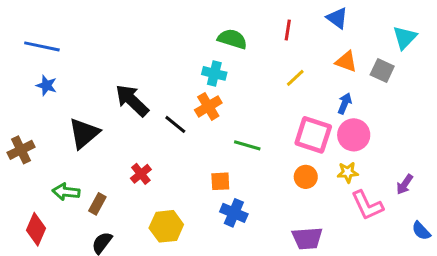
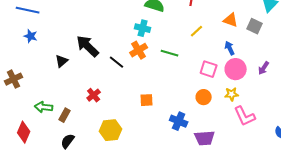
blue arrow: (345, 103) -> (230, 48), turned -48
black triangle: (84, 133) -> (62, 61), moved, size x0.6
pink square: (313, 135) -> (209, 69), size x0.7
green line: (247, 145) -> (170, 53), moved
purple arrow: (405, 184) -> (264, 68), moved
blue cross: (234, 213) -> (179, 121), moved

